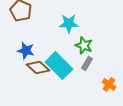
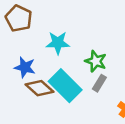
cyan star: (69, 24) -> (58, 43), moved

